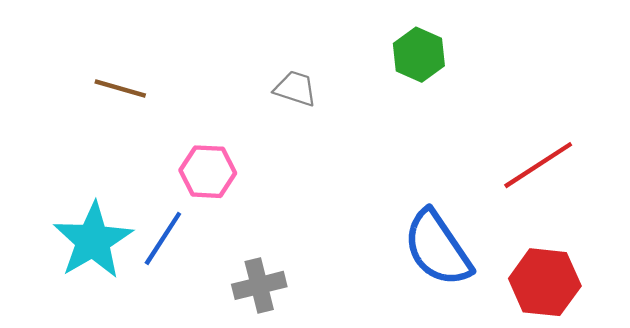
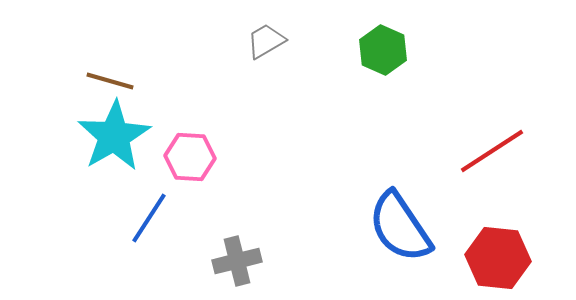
gray trapezoid: (295, 89) -> (266, 41), moved, turned -48
cyan star: (93, 241) -> (114, 136), moved

